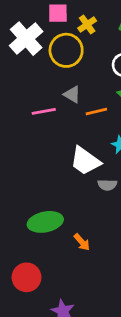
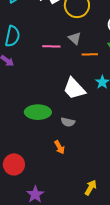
gray semicircle: (107, 185) -> (68, 122), moved
green ellipse: (45, 222) -> (38, 112), moved

